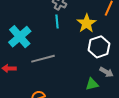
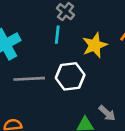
white hexagon: (99, 47) -> (70, 76), moved

